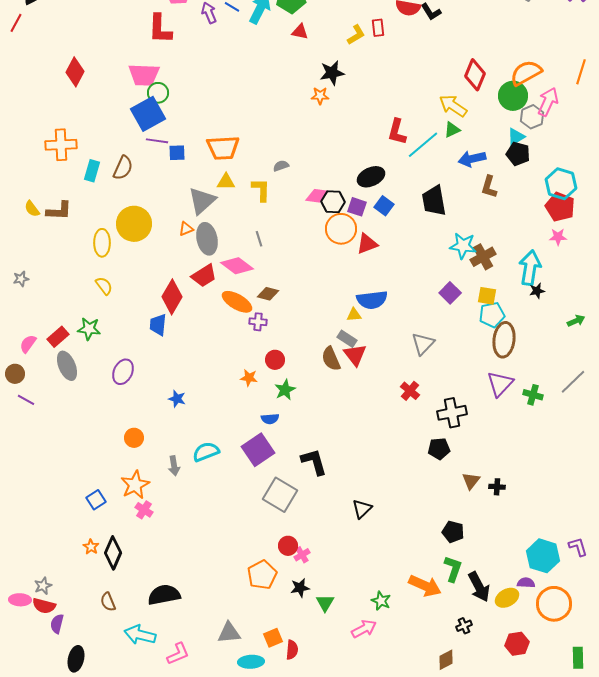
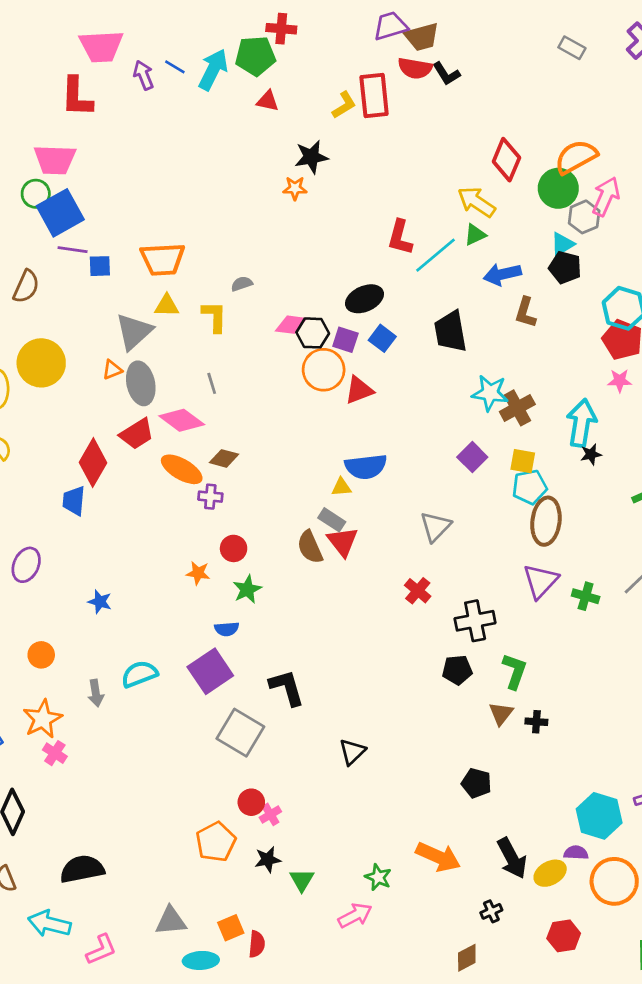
red rectangle: (378, 28) -> (374, 96), size x1.8
green circle: (158, 93) -> (36, 194), moved
green L-shape: (453, 569) -> (515, 671), moved

